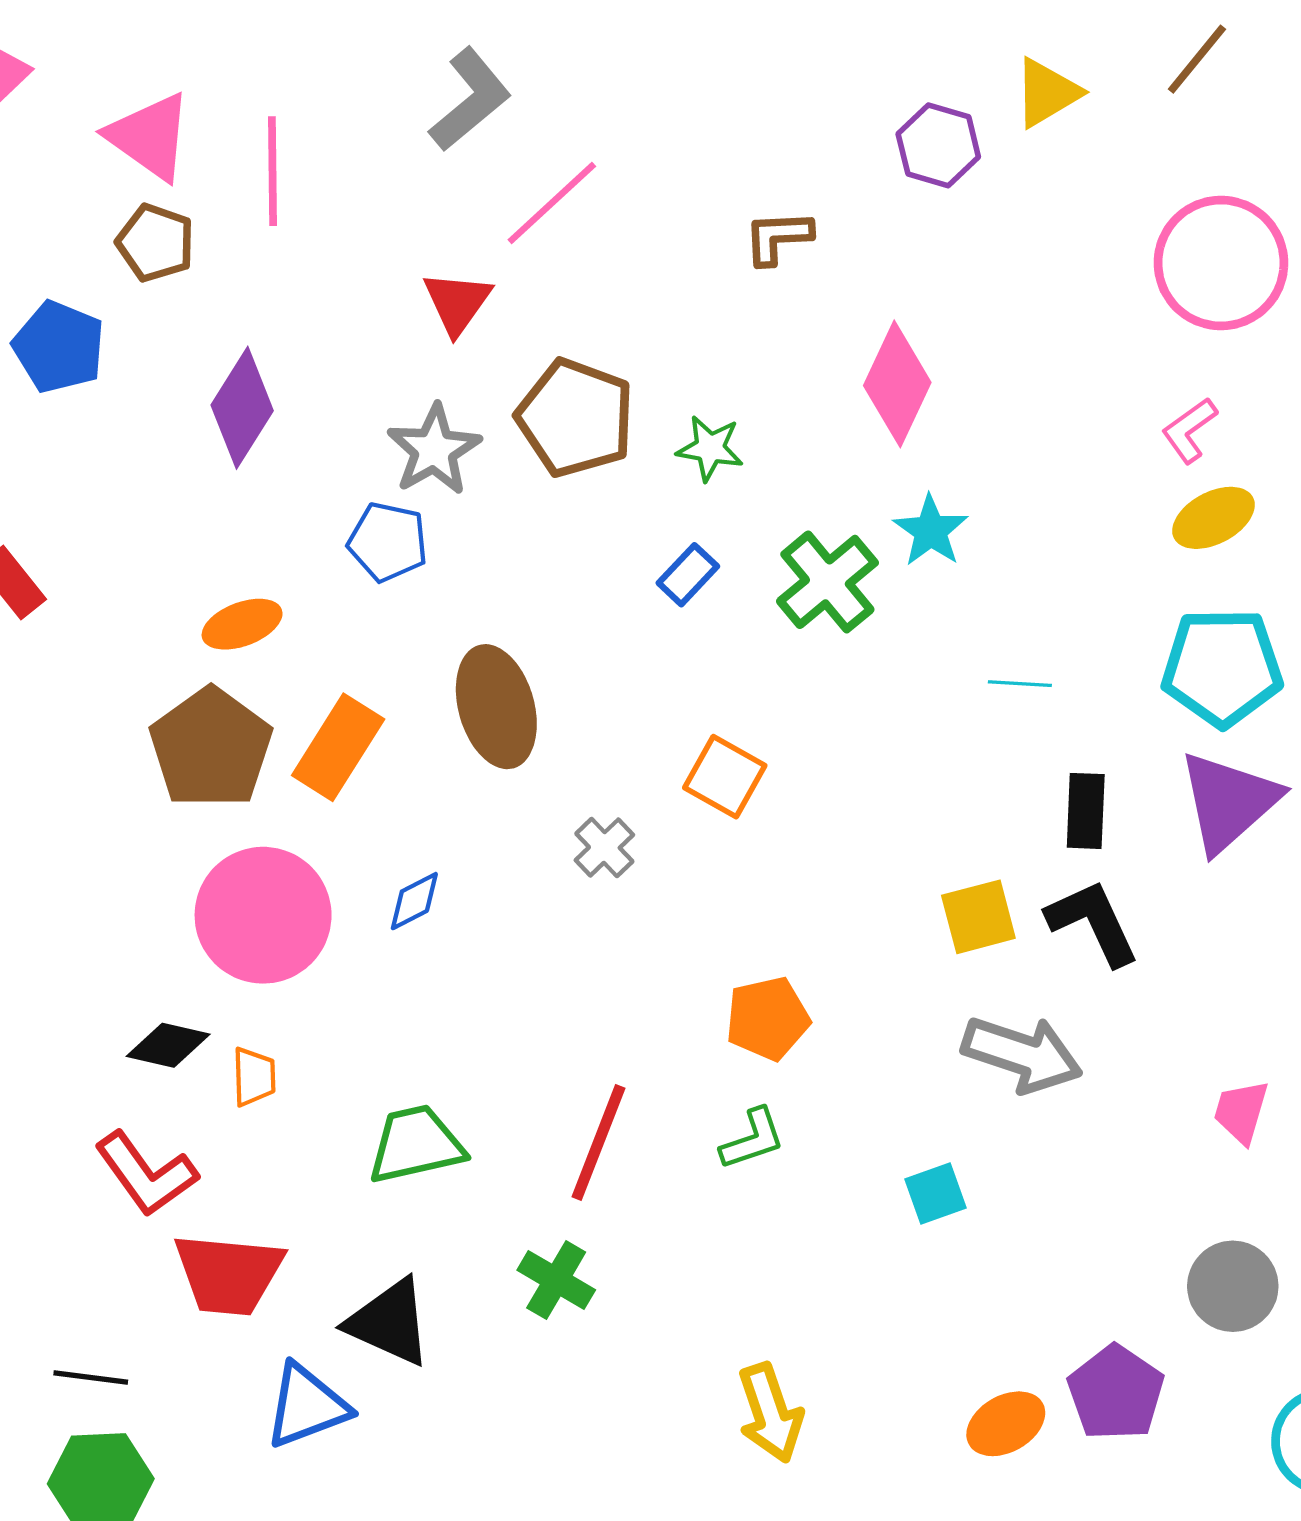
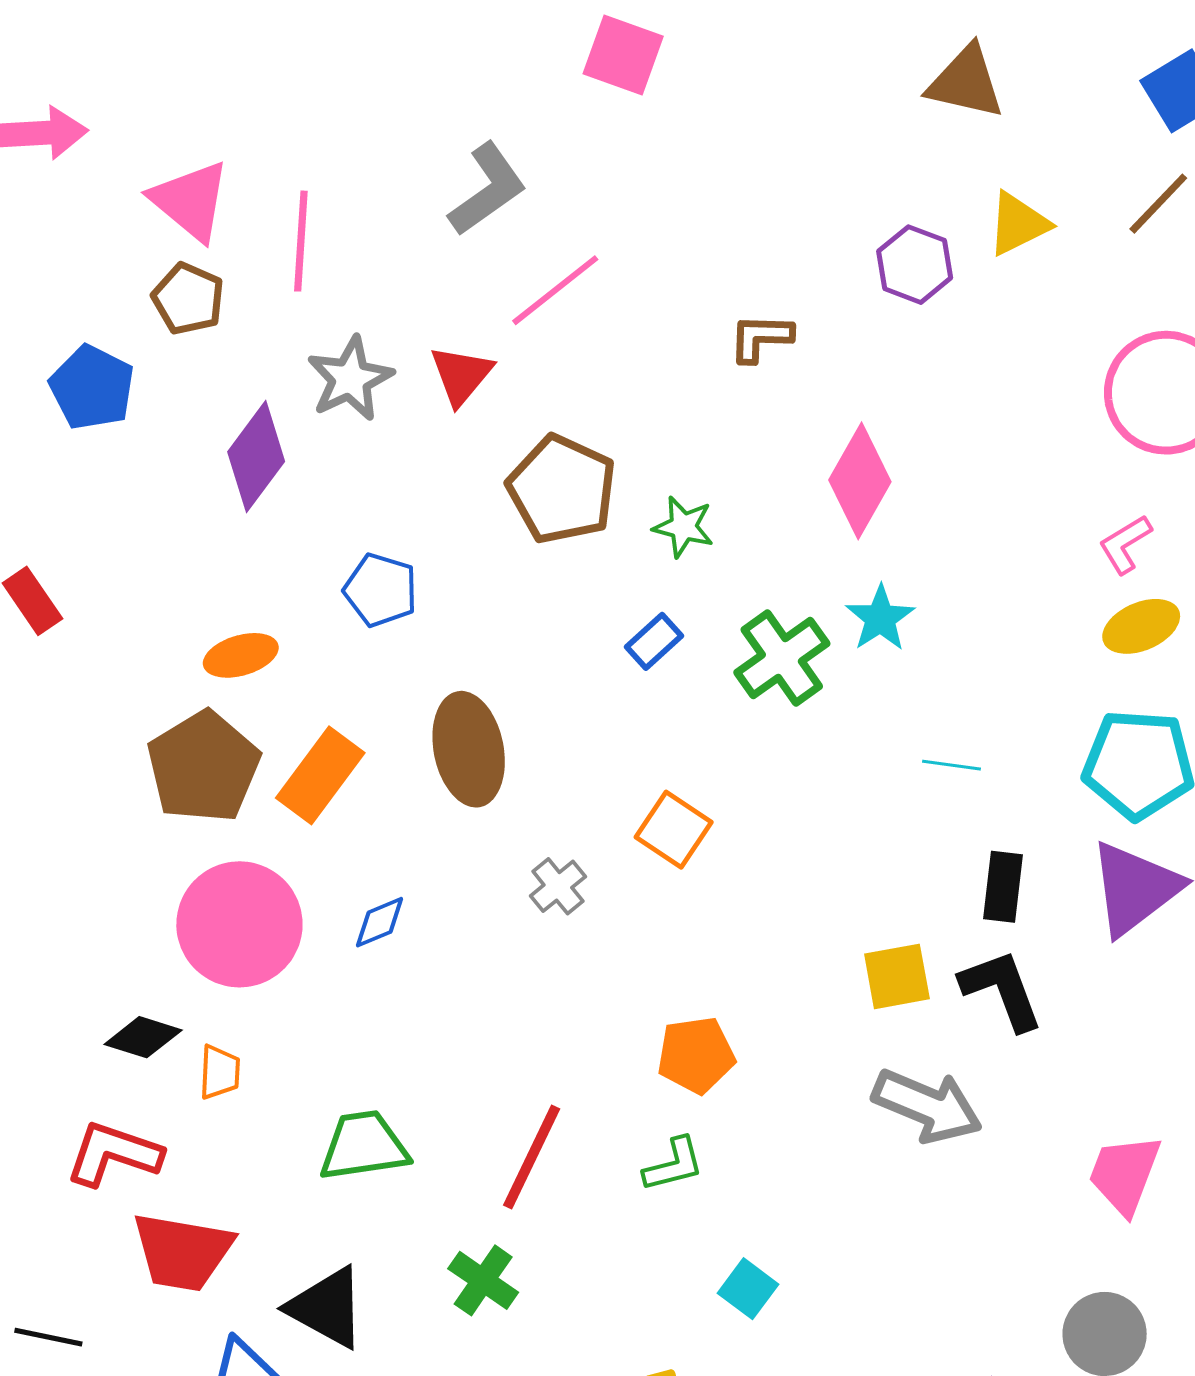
gray star: (434, 450) -> (350, 379), moved
pink trapezoid: (1241, 1112) -> (1124, 1174), size x1.4
red L-shape: (146, 1174) -> (114, 1154), turned 140
cyan square: (935, 1194) -> (748, 1289), moved, turned -38

